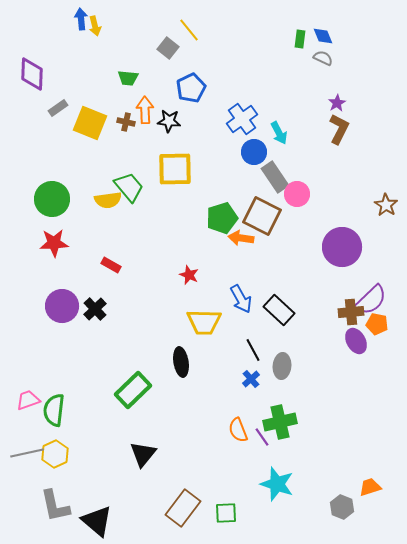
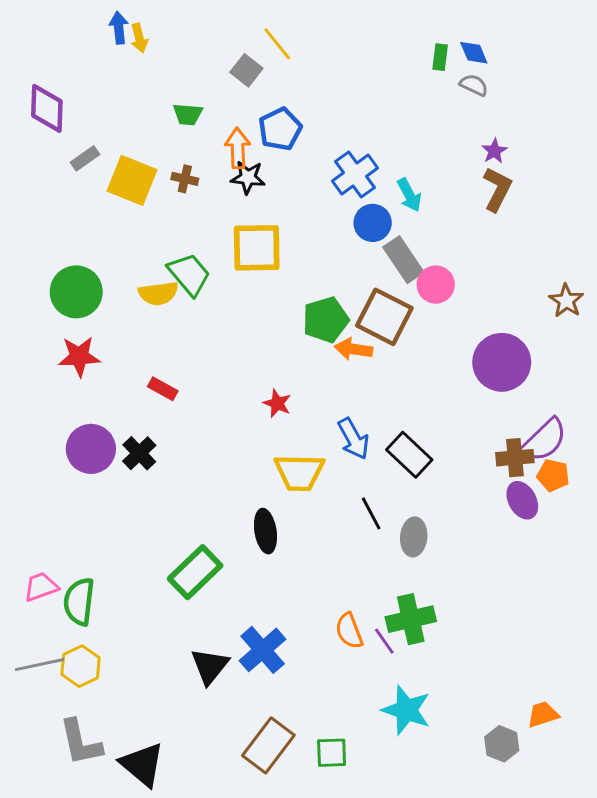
orange arrow: (145, 110) -> (238, 148), moved
blue cross: (251, 379) -> (263, 650), moved, size x1.8

